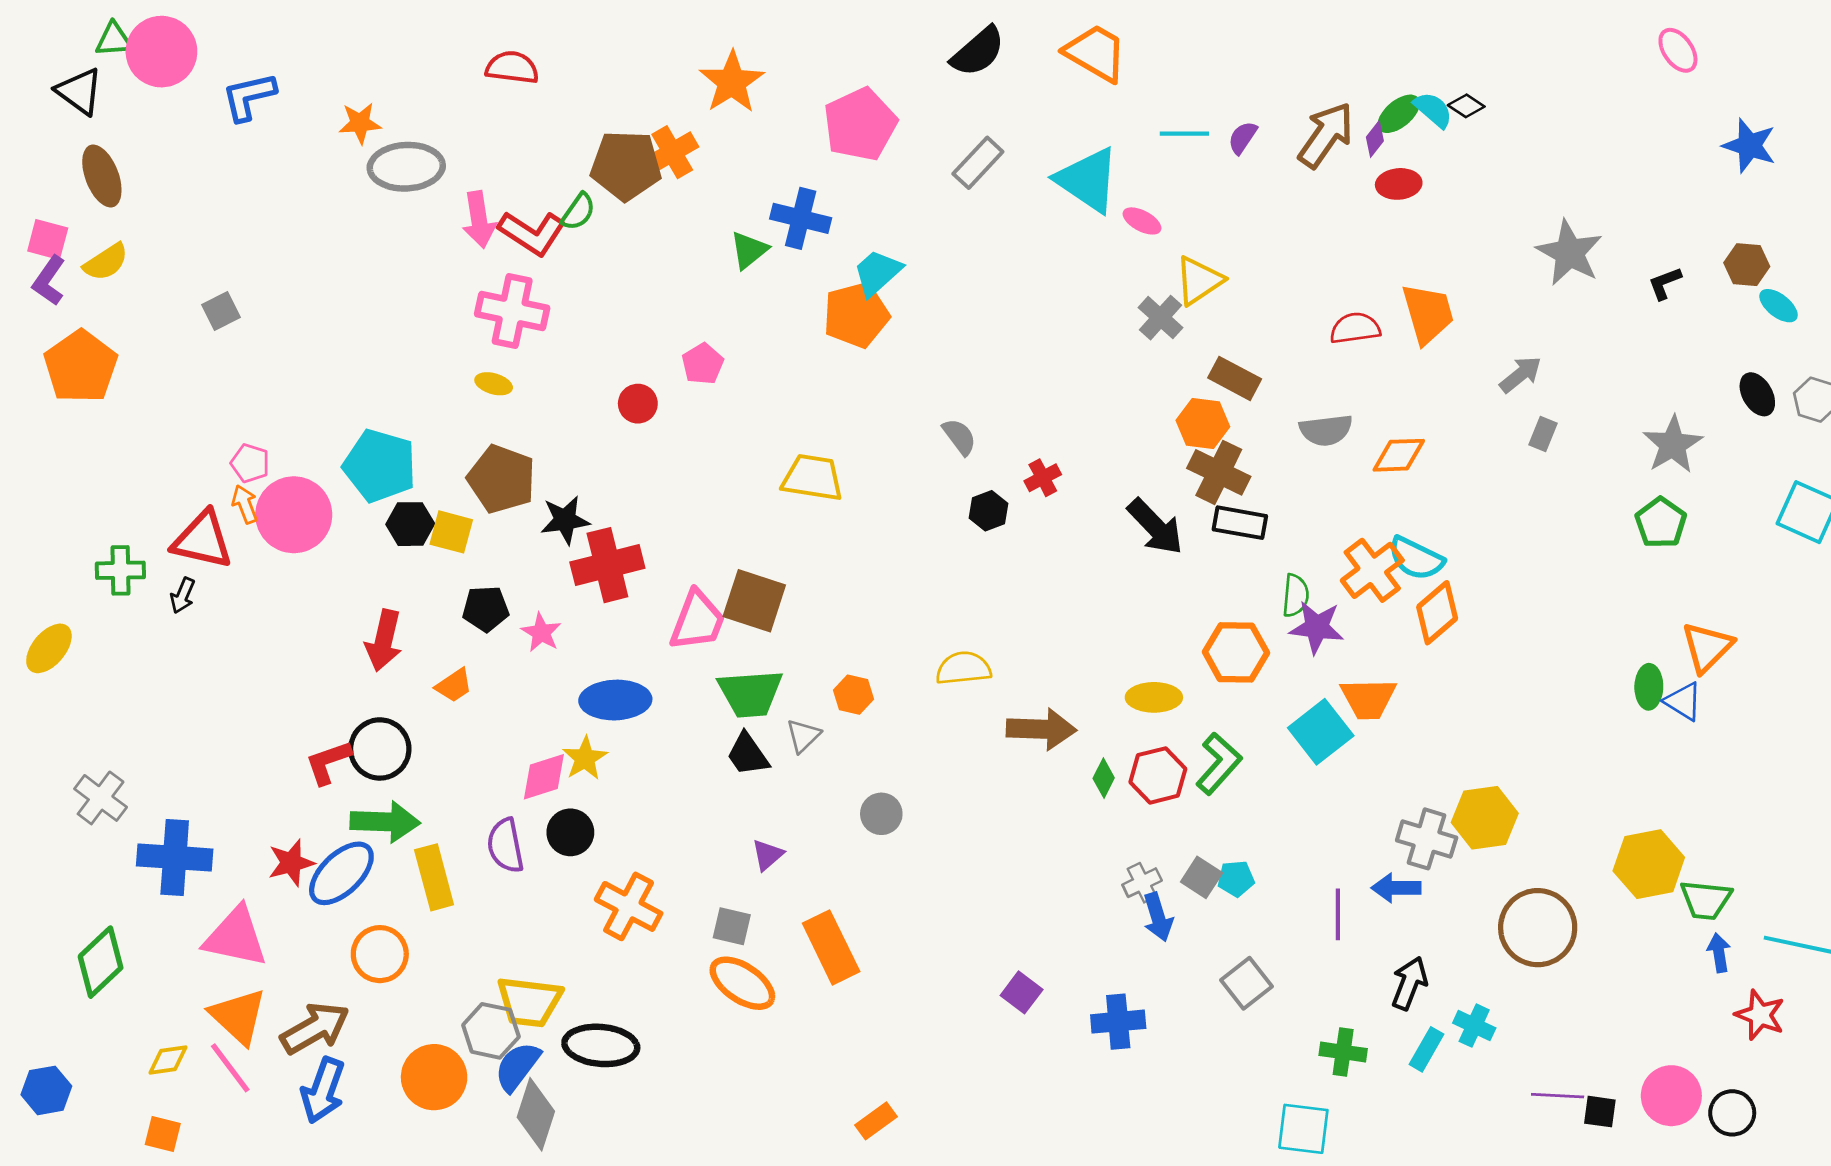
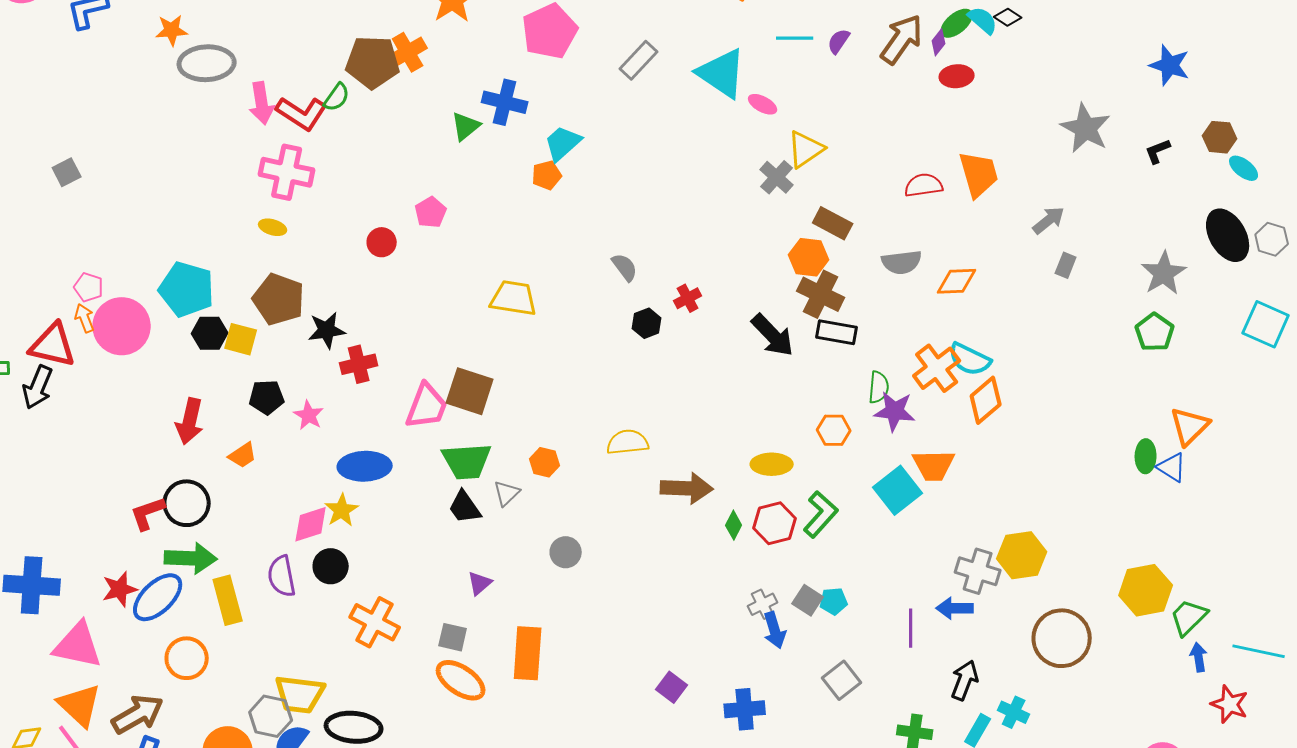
blue star: (1749, 146) -> (1170, 65), moved
orange pentagon: (856, 315) -> (547, 175), size x0.6
black ellipse: (1757, 394) -> (1228, 235), size x1.6
red cross: (607, 565) -> (359, 364), size x0.7
black arrow: (183, 595) -> (38, 387), size x1.6
orange hexagon: (1236, 652) -> (834, 430), size x0.7
green trapezoid: (1706, 900) -> (1189, 617), turned 129
orange rectangle: (831, 947) -> (528, 653), turned 30

